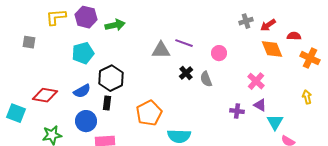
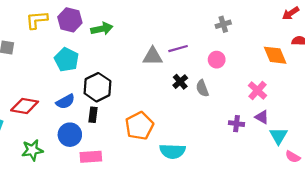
gray cross: (246, 21) -> (223, 24), moved
red arrow: (268, 25) -> (291, 13), moved
purple line: (184, 43) -> (178, 49), turned -36
cyan pentagon: (83, 53) -> (67, 60), turned -30

